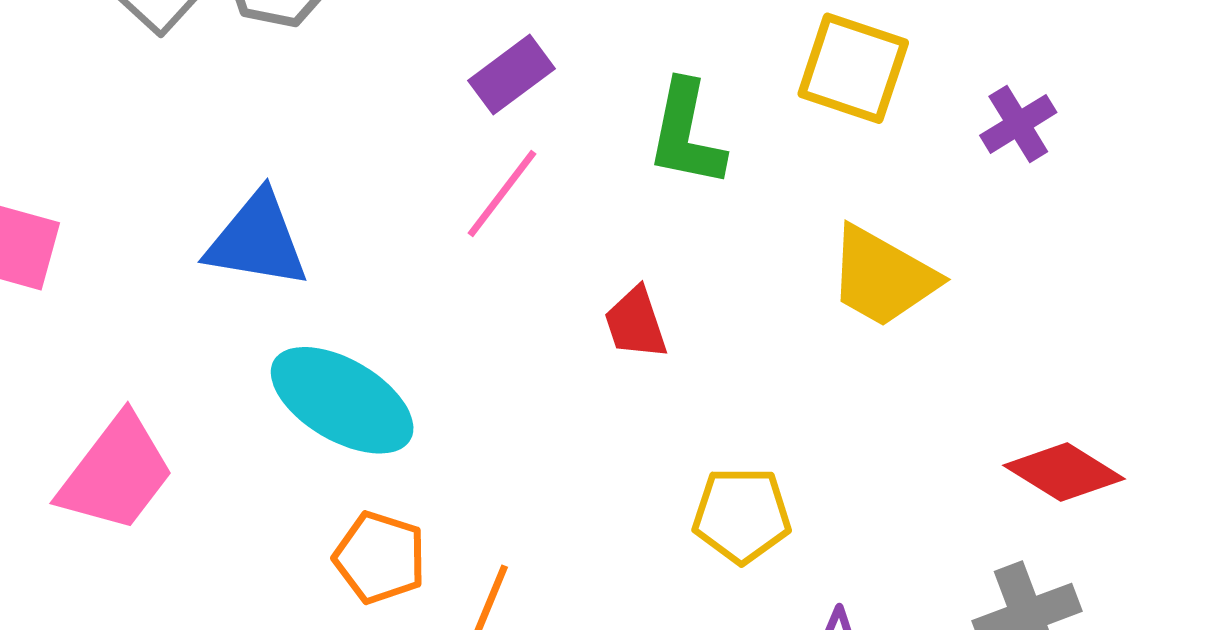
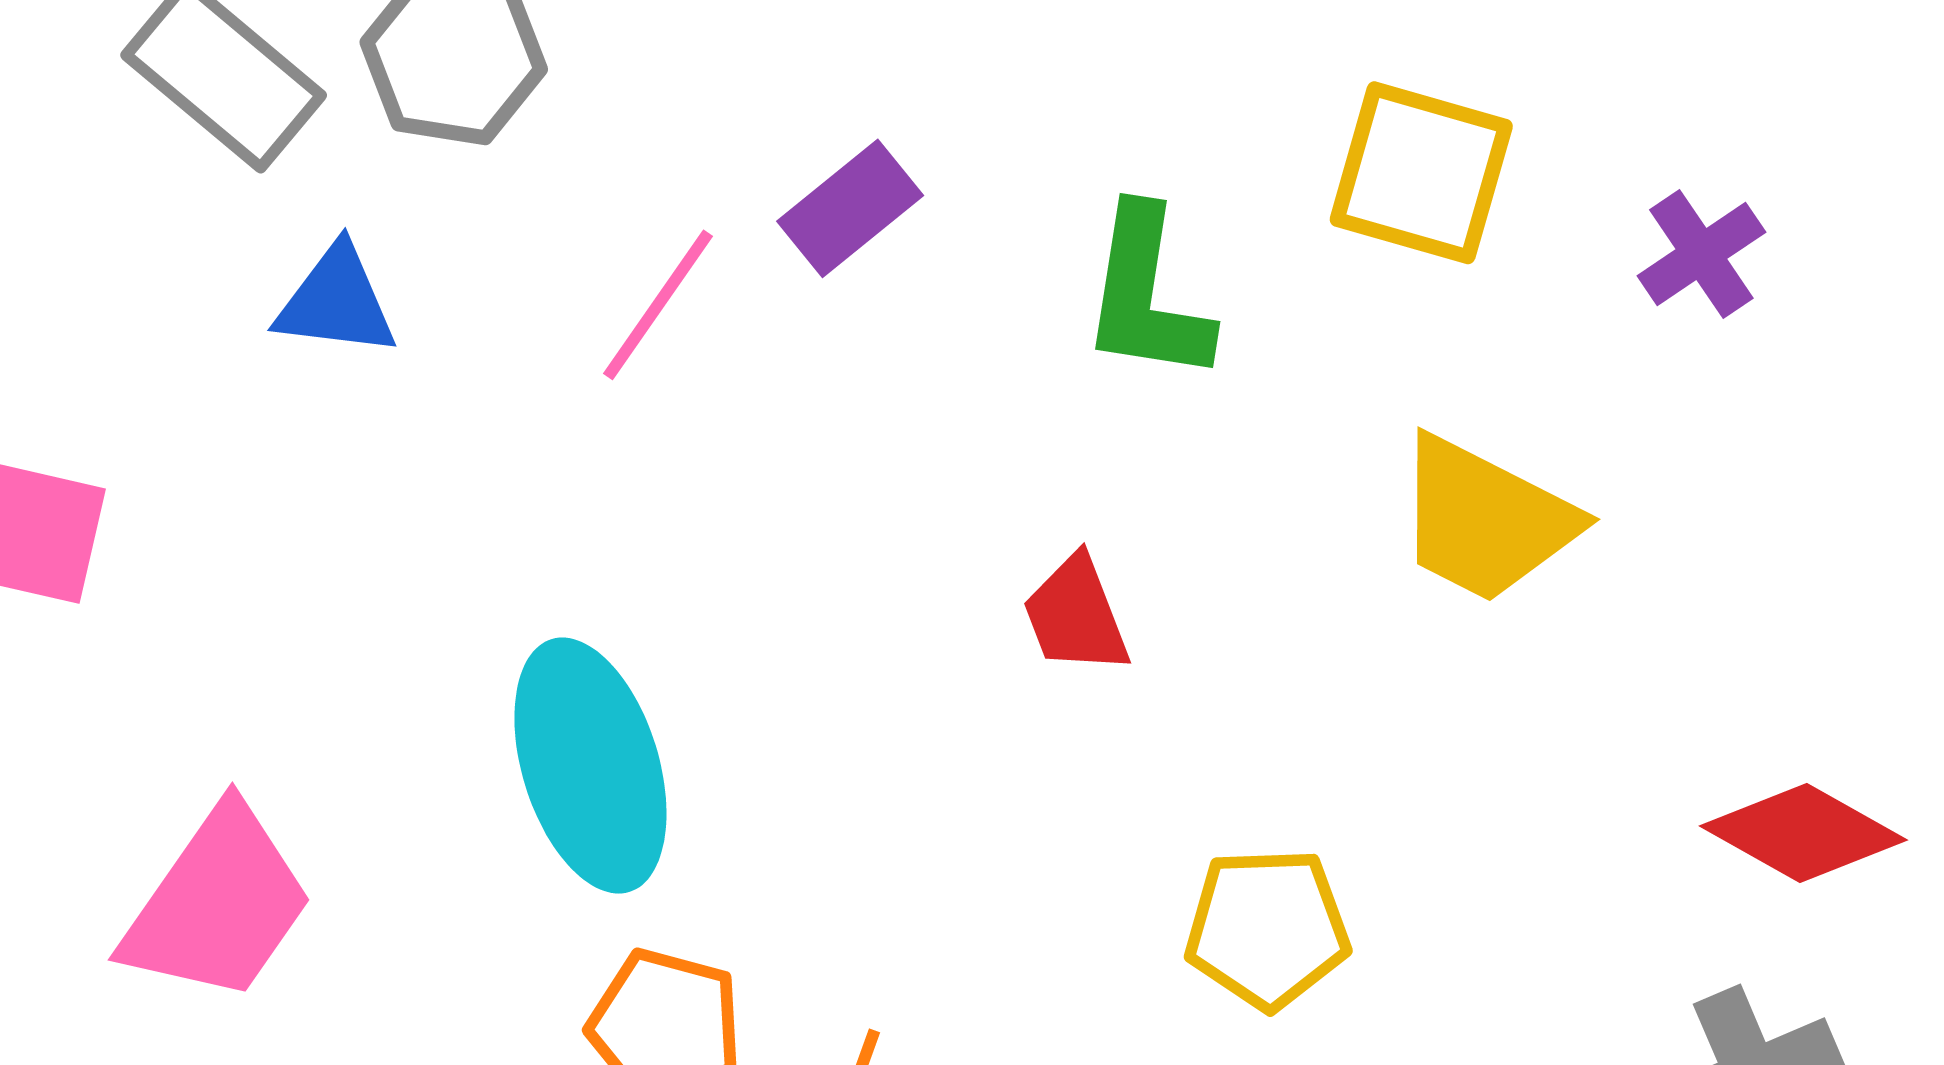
pink line: (502, 194) -> (658, 305), moved
blue triangle: (257, 240) -> (336, 301), moved, size x0.7
cyan ellipse: (342, 400) -> (590, 766), turned 45

